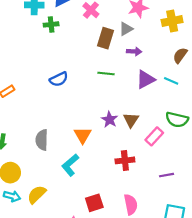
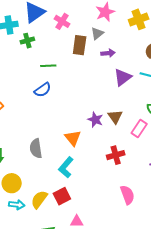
green line: (106, 73) -> (48, 66), moved
red square: (94, 203) -> (62, 196), moved

